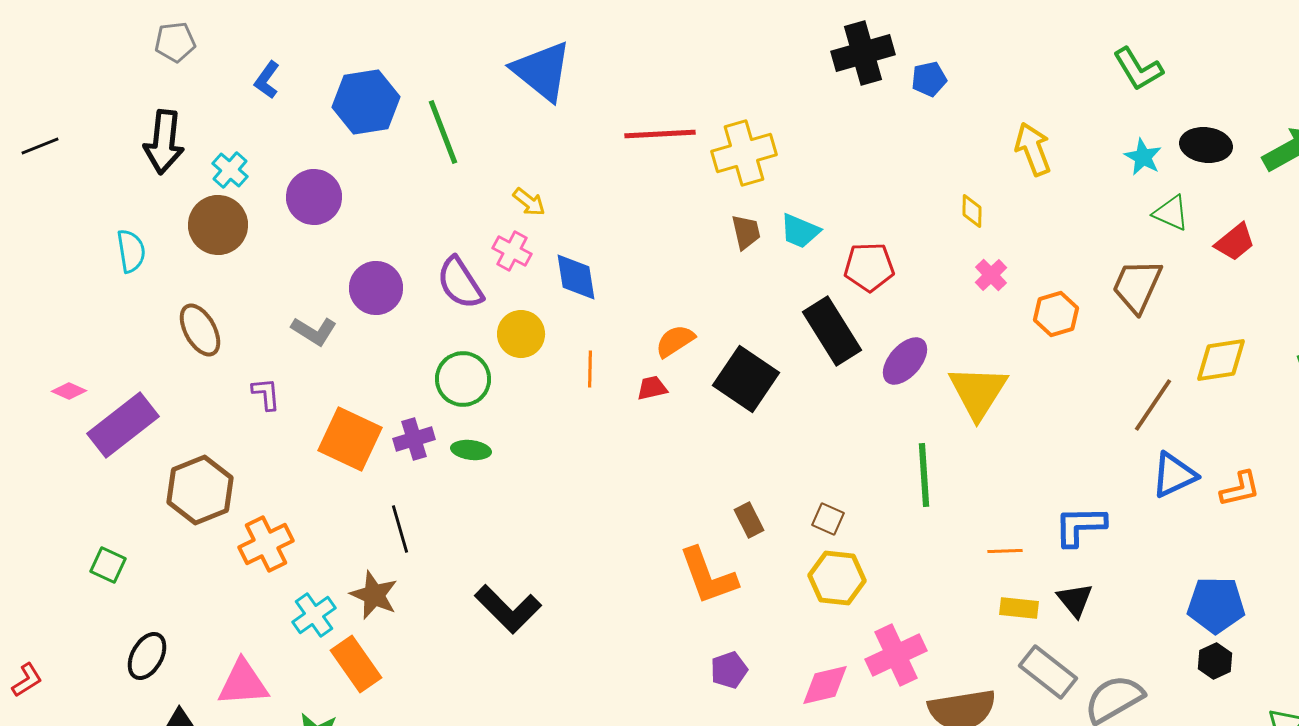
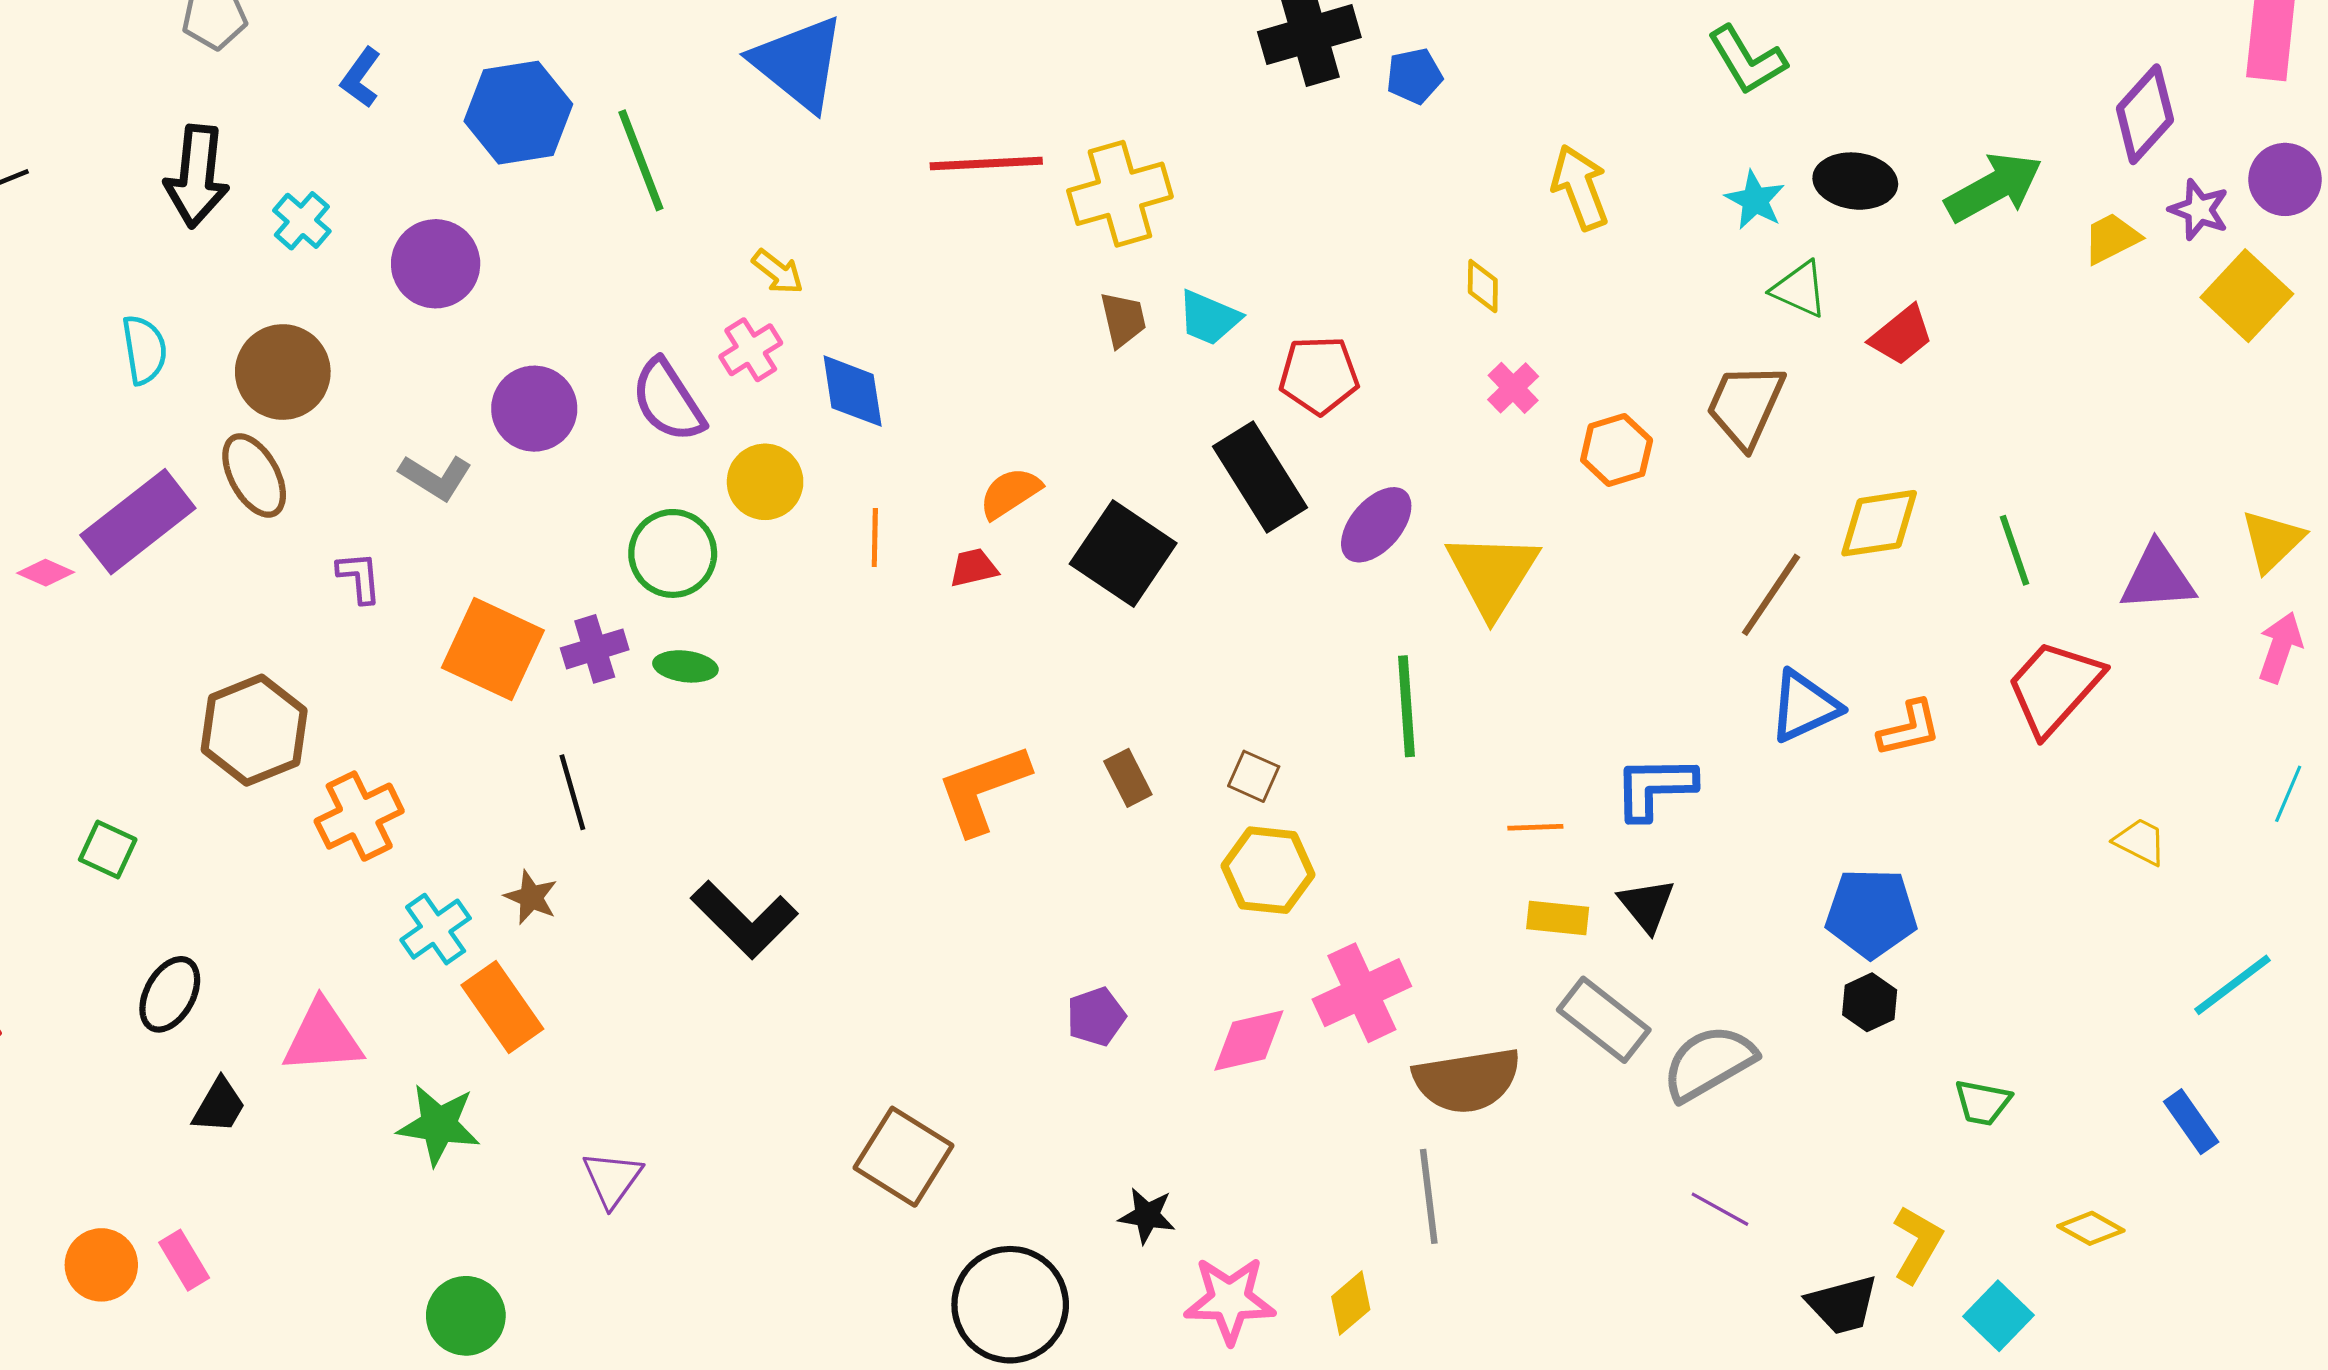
brown circle: (218, 225) -> (283, 372), moved
pink cross: (512, 251) -> (751, 350), turned 30
purple rectangle: (123, 425) -> (138, 522), moved
orange L-shape: (708, 576) -> (983, 789), moved, turned 90
brown star: (374, 595) -> (531, 897), size x0.7

